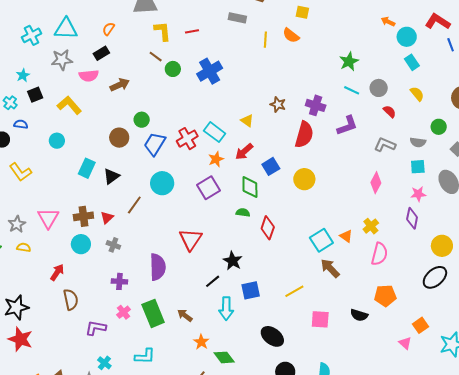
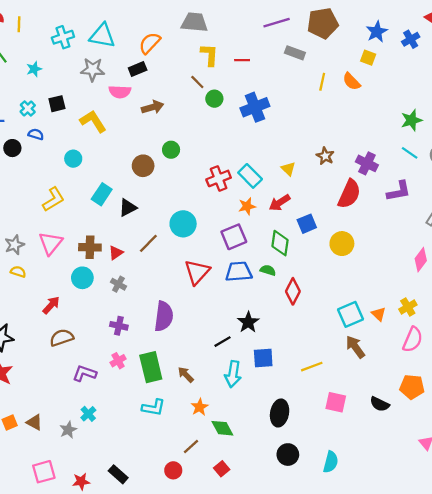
orange semicircle: (108, 29) -> (150, 43), size x1.5
cyan star: (23, 75) -> (34, 69), moved
blue trapezoid: (155, 144) -> (239, 272), moved, turned 45
yellow L-shape: (20, 172) -> (53, 199), moved, turned -95
red triangle: (191, 239) -> (197, 272), moved
brown semicircle: (71, 300) -> (62, 338), turned -105
black ellipse: (272, 336) -> (280, 413), turned 55
cyan L-shape: (145, 356) -> (153, 408), moved

